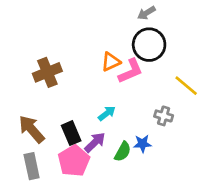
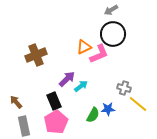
yellow line: (186, 86) -> (138, 104), moved
brown arrow: (32, 129) -> (16, 102), moved, size x0.6
purple arrow: (95, 142) -> (67, 79), moved

